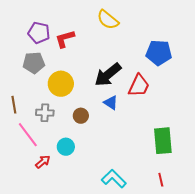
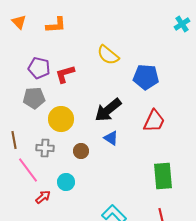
blue pentagon: (159, 53) -> (146, 77), moved
red trapezoid: (139, 86) -> (154, 121), moved

